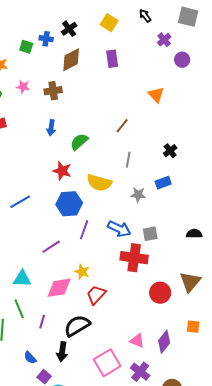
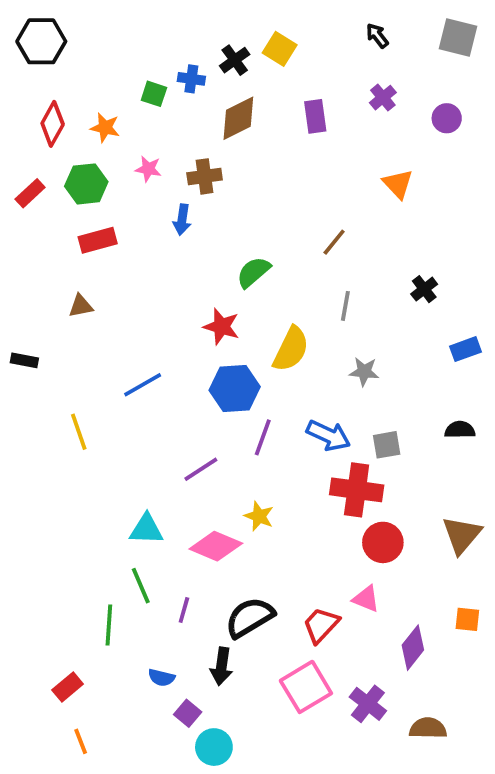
yellow square: (109, 23) -> (280, 49), moved
purple cross: (164, 40) -> (383, 98), moved
blue arrow: (51, 128) -> (182, 220), moved
yellow semicircle: (99, 183) -> (291, 349), turned -80
blue rectangle: (163, 183) -> (465, 349), moved
black semicircle: (194, 234) -> (460, 430), moved
pink diamond: (59, 288) -> (216, 546), turned 32
red circle: (160, 293) -> (383, 542), moved
red trapezoid: (96, 295) -> (321, 625), moved
pink triangle: (137, 341) -> (366, 599), moved
blue semicircle: (30, 358) -> (161, 678), turned -32

